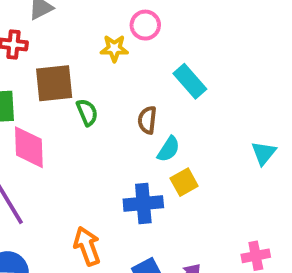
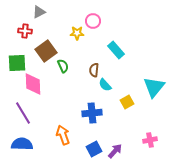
brown square: (54, 83) -> (46, 51), turned -30
cyan semicircle: (169, 149) -> (105, 85), turned 104
cyan triangle: (264, 153) -> (154, 87), size x1.6
yellow square: (184, 182) -> (127, 102), moved

